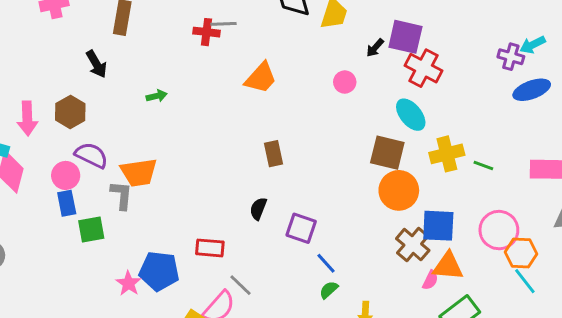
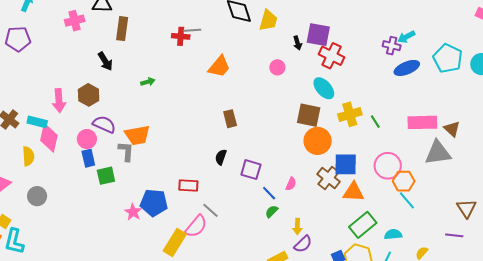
black arrow: (375, 48) -> (297, 43), turned -56
green line: (483, 166) -> (375, 122), turned 40
pink semicircle: (430, 280) -> (291, 184), moved

